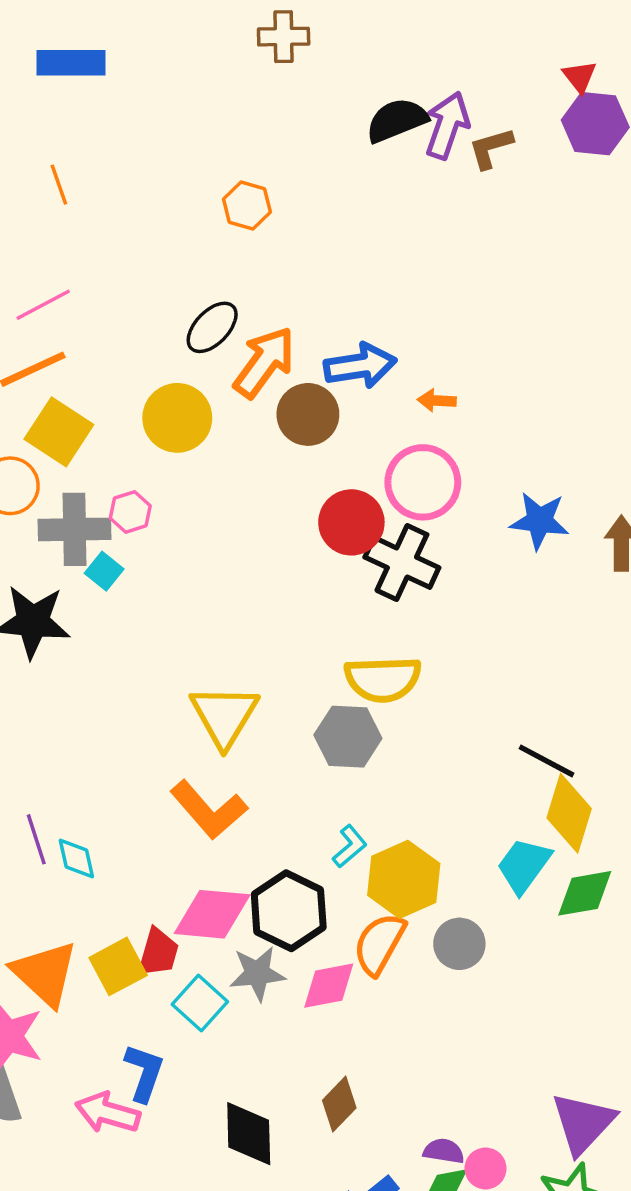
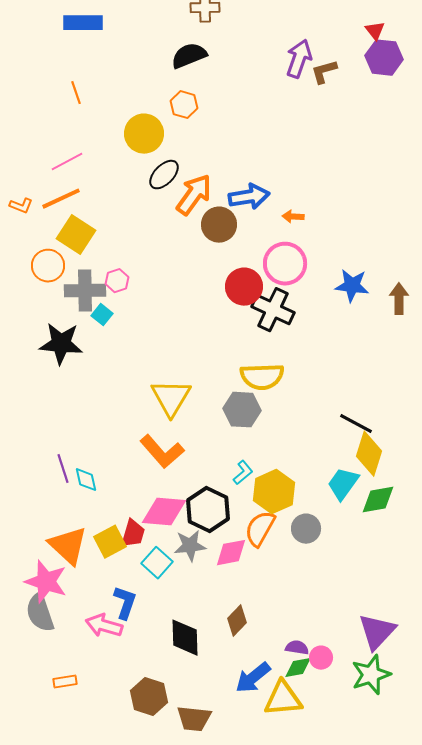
black semicircle: (397, 120) -> (189, 56), moved
yellow circle: (177, 418) -> (144, 134), moved

